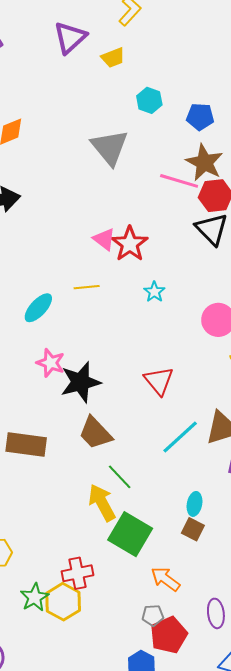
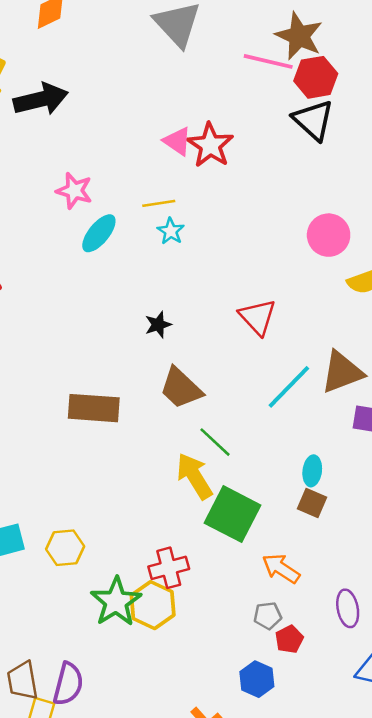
cyan star: (154, 292) -> (171, 231), moved
pink star: (51, 363) -> (74, 191), moved
black star: (81, 382) -> (158, 325), size x0.5
green star: (35, 597) -> (116, 602), size x1.4
red pentagon: (169, 635) -> (289, 639), size x0.6

